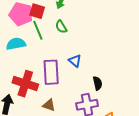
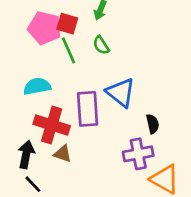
cyan semicircle: (16, 44) -> (37, 86), moved
blue triangle: (75, 61) -> (121, 93), size x1.6
brown triangle: (49, 105) -> (63, 154), moved

